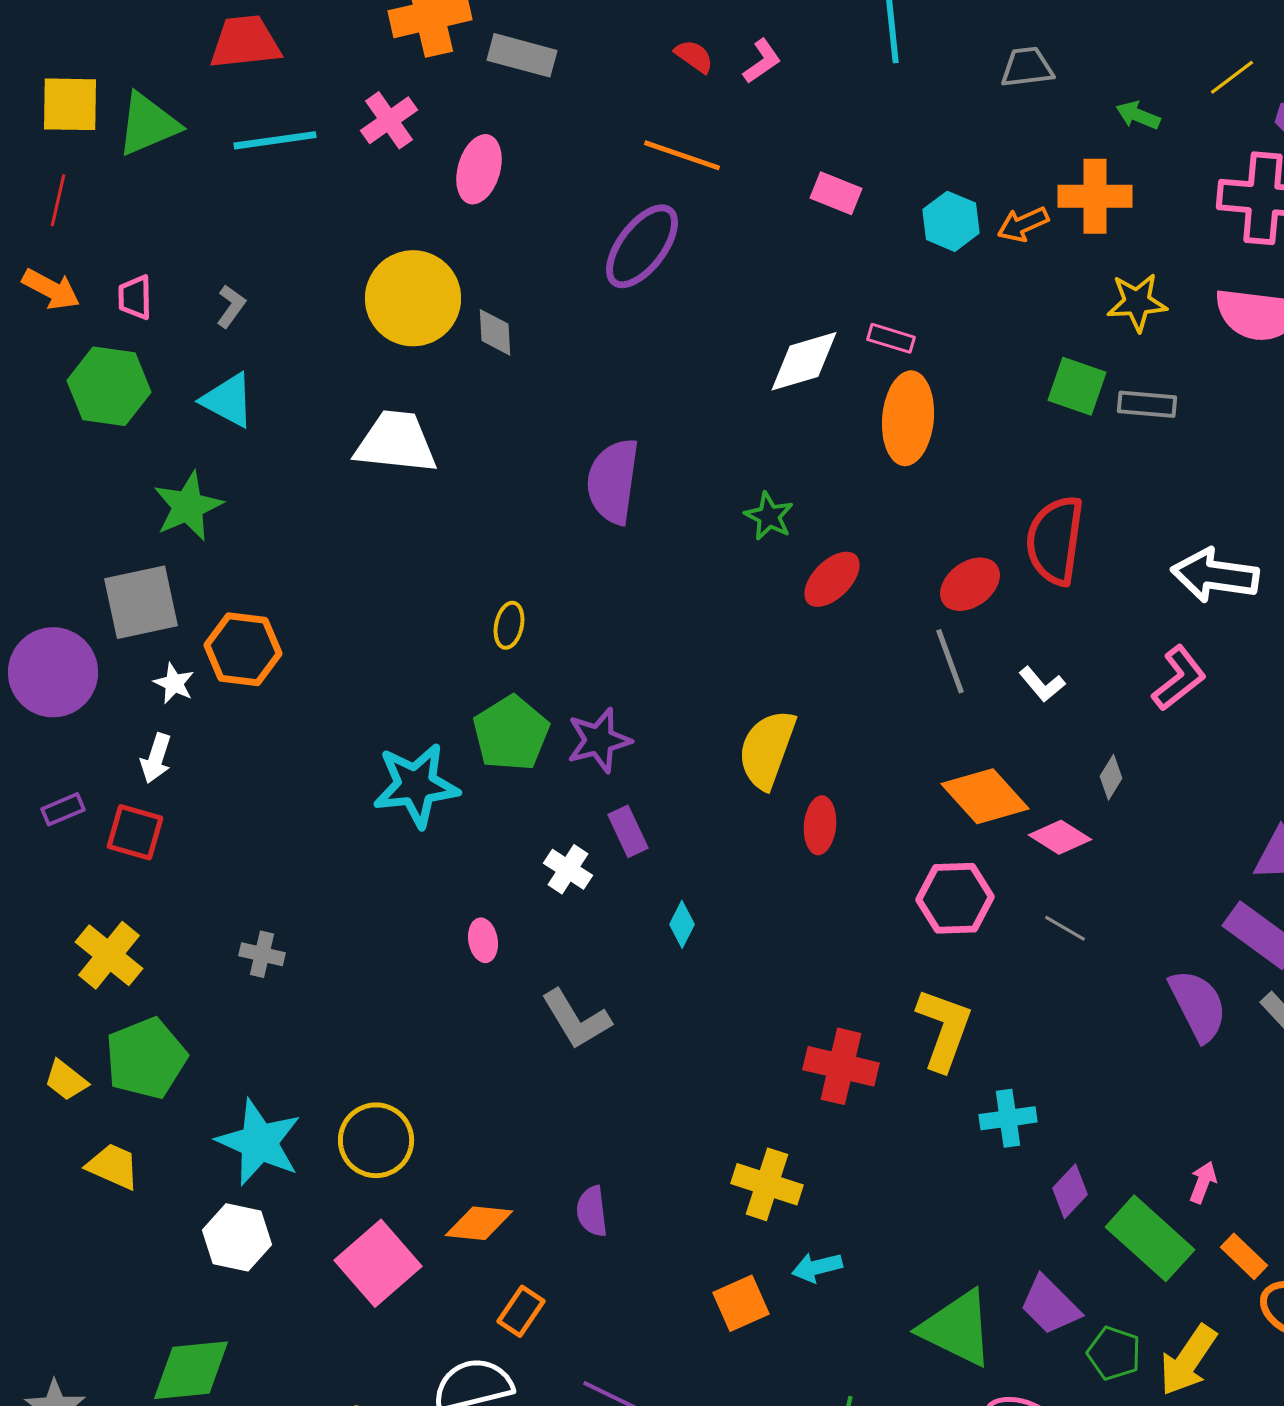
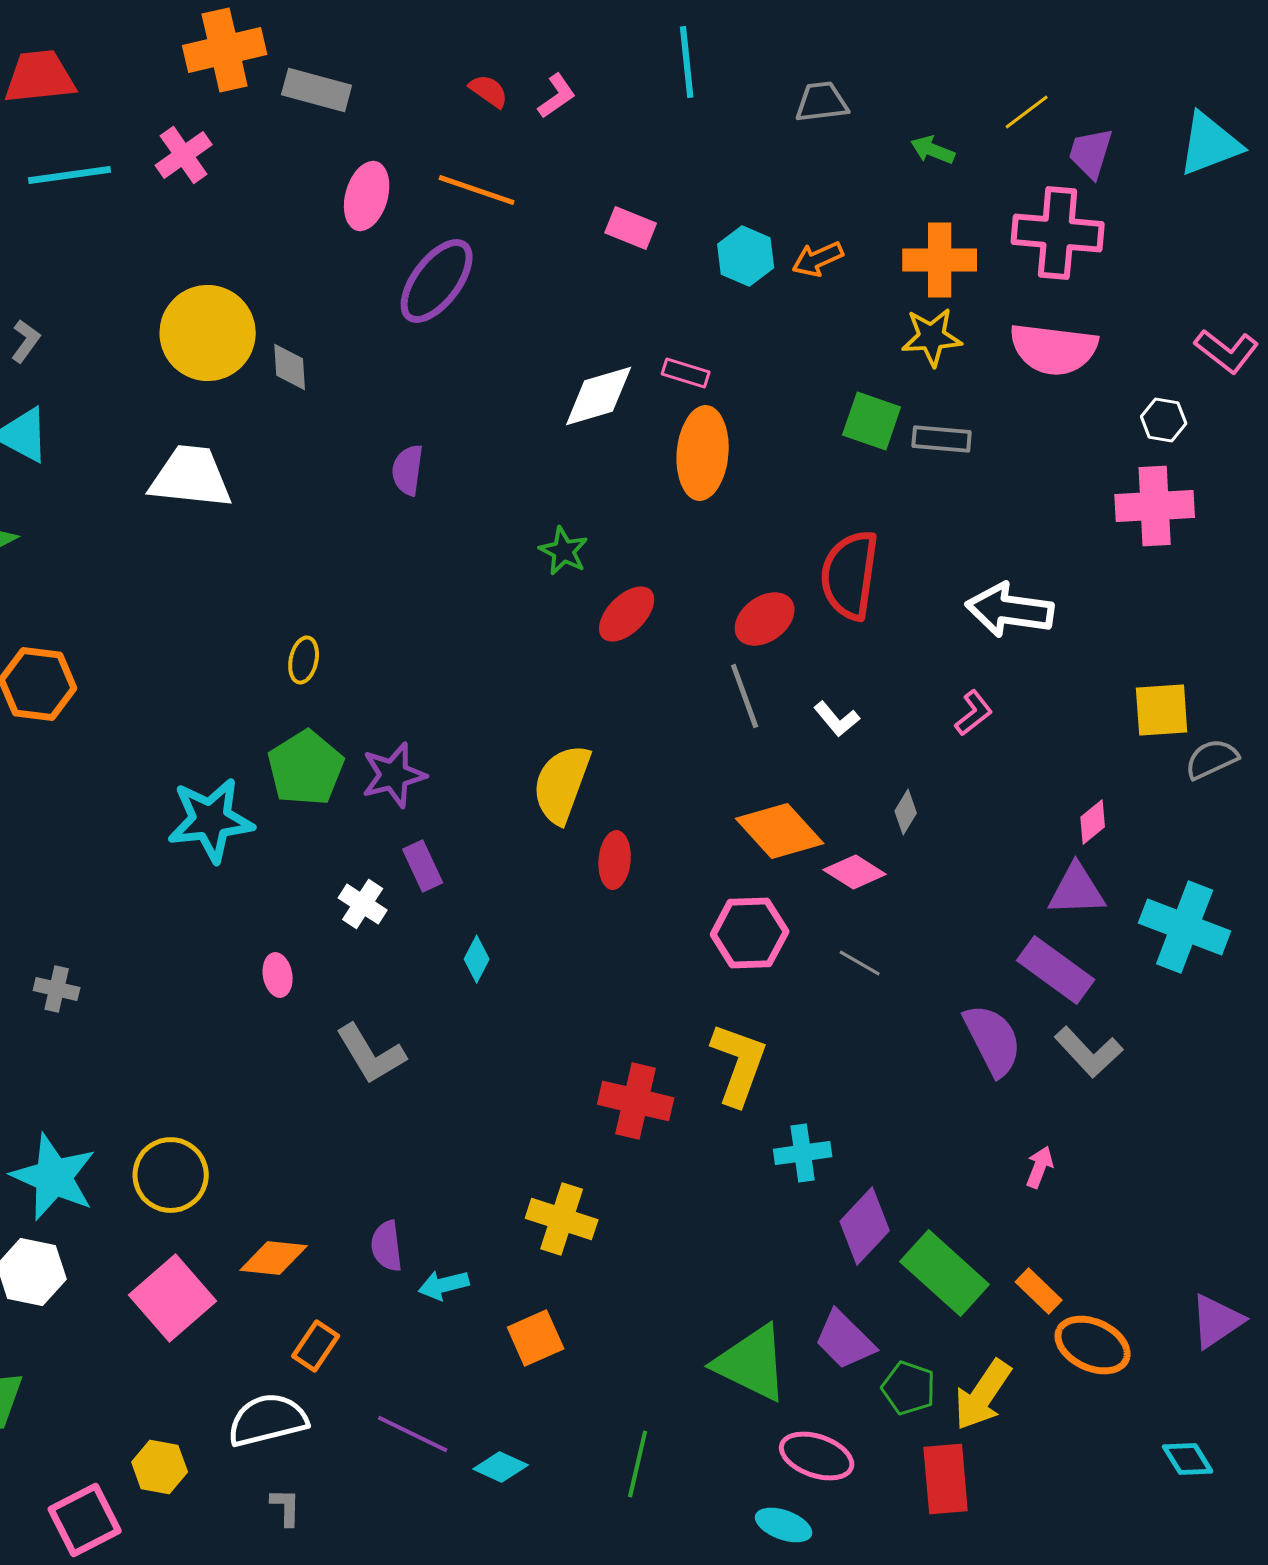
pink ellipse: (479, 169) -> (367, 196), moved
orange cross: (1095, 196) -> (940, 260), moved
purple semicircle: (613, 481) -> (408, 470), moved, size x0.6
pink L-shape: (1179, 678) -> (974, 713), size x0.7
pink arrow: (1203, 1182) -> (1040, 1167), moved
purple diamond: (1070, 1191) -> (865, 1226), size x1.4
cyan arrow: (817, 1267) -> (444, 1285), moved

